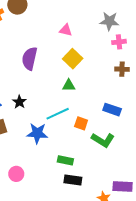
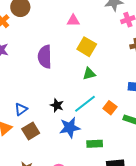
black star: (19, 102) -> (57, 105), moved
orange square: (81, 123) -> (110, 108), turned 32
green rectangle: (65, 160) -> (95, 144), moved

